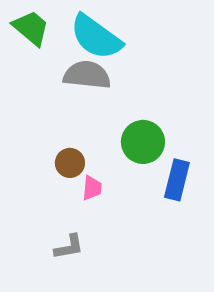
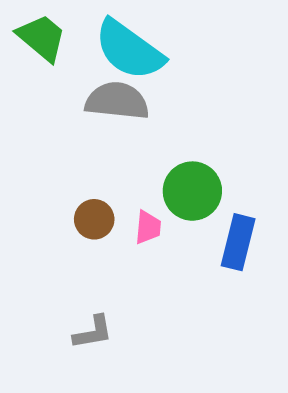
pink trapezoid: (92, 188) -> (148, 227), moved

